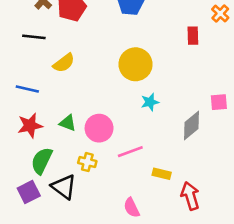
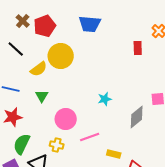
black line: (34, 37) -> (16, 49), turned 36
yellow circle: (136, 64) -> (61, 56), moved
green triangle: (68, 123) -> (42, 96), moved, turned 40

